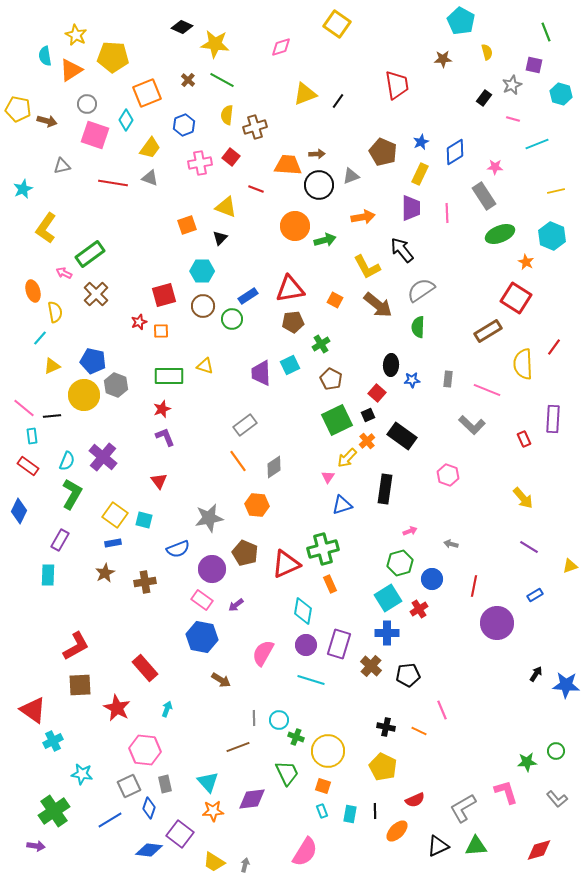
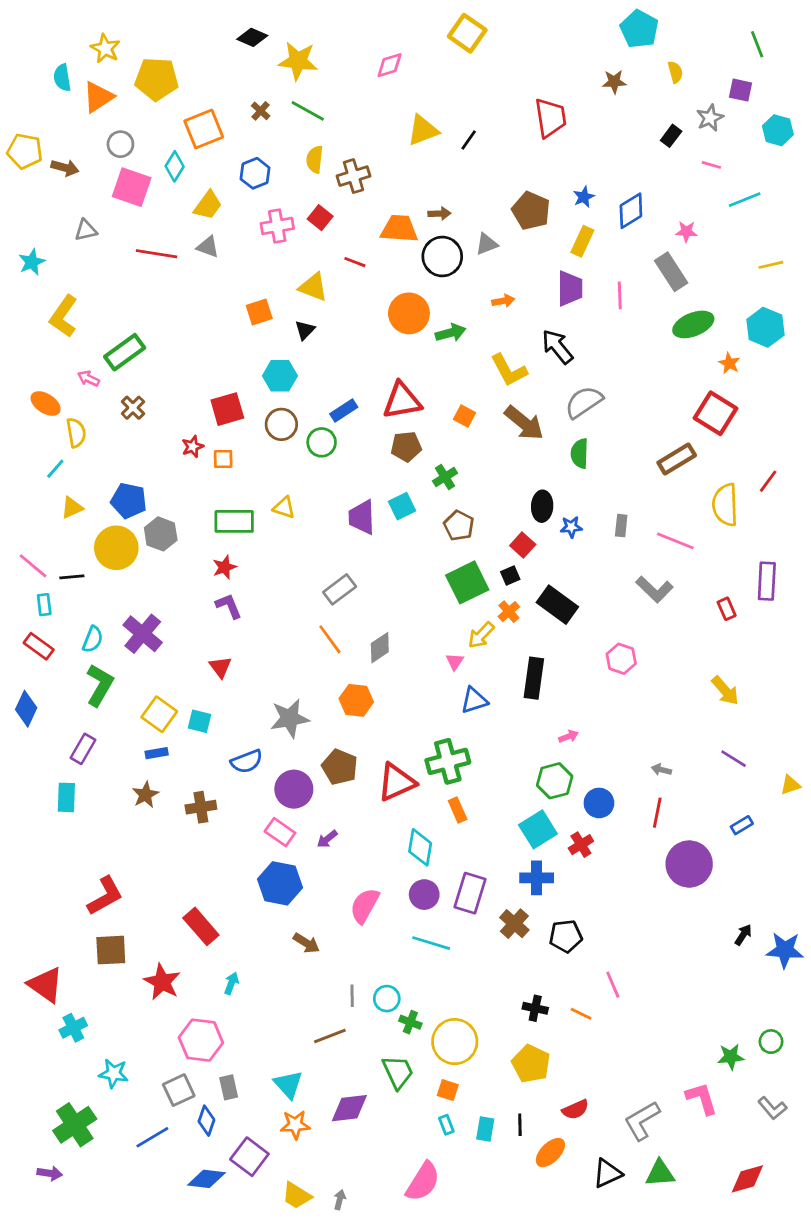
orange arrow: (363, 217) -> (503, 301), size x0.7
orange ellipse: (33, 291) -> (46, 404), turned -40
brown cross: (96, 294) -> (133, 408), size x0.7
gray arrow: (451, 544) -> (661, 770), moved

